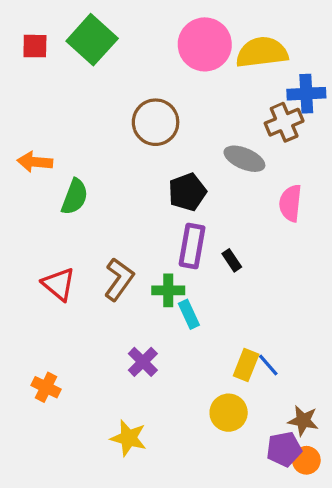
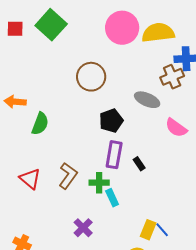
pink semicircle: (290, 203) -> (176, 128), turned -60

